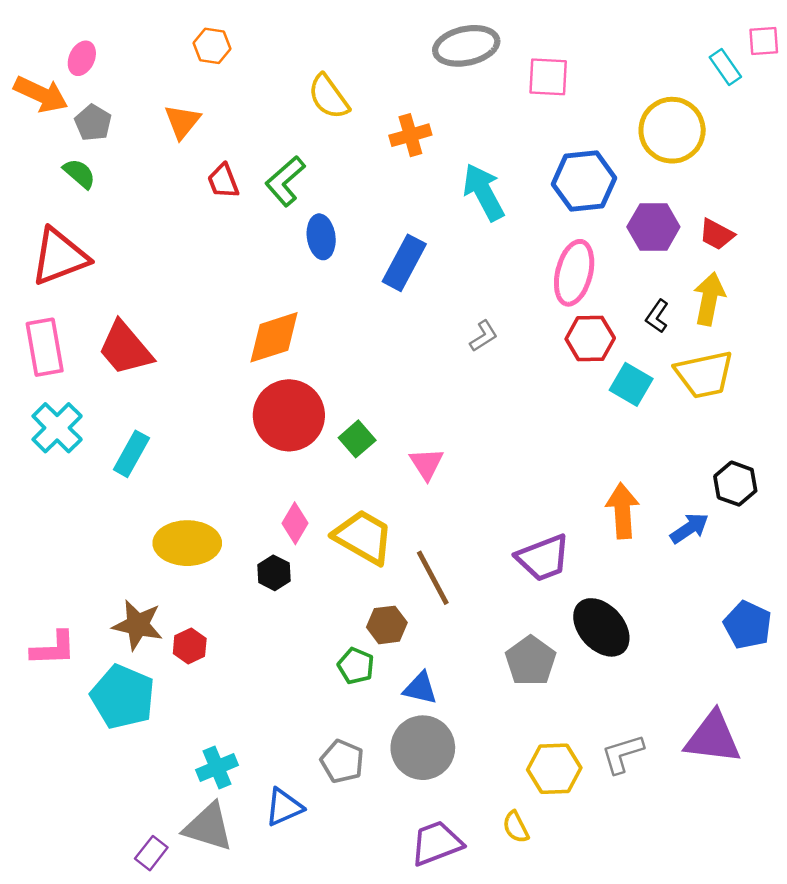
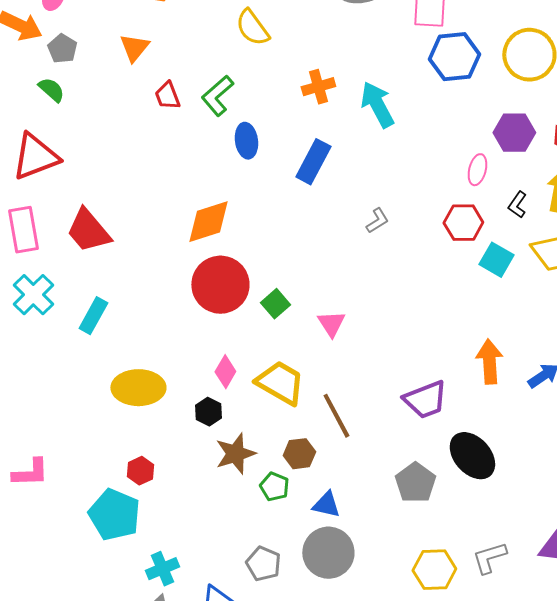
orange cross: (410, 135) -> (318, 87), moved
blue hexagon: (584, 181) -> (454, 57), moved
pink ellipse: (574, 273) -> (477, 170), moved, size x0.6
brown star: (138, 625) -> (235, 454), moved, turned -30
cyan pentagon: (123, 697) -> (114, 515), moved

